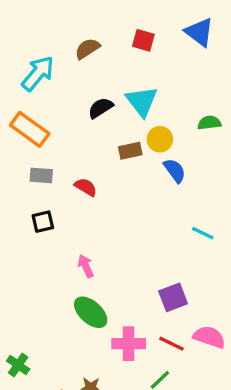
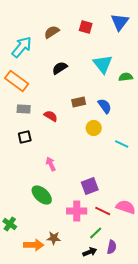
blue triangle: (199, 32) -> (120, 22), turned 30
cyan triangle: (142, 101) -> (103, 64), moved
yellow circle: (160, 139) -> (94, 128), moved
brown rectangle: (130, 151) -> (79, 102), moved
purple square: (173, 297) -> (90, 186), moved
green ellipse: (91, 312) -> (42, 195), moved

